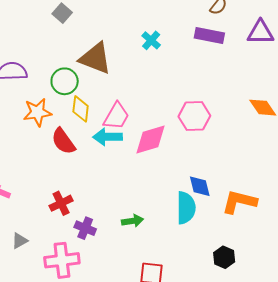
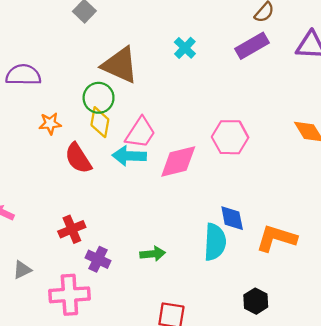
purple rectangle: (209, 36) -> (252, 46), turned -44
green circle: (65, 81) -> (99, 98), moved
orange star: (37, 112) -> (50, 123), size x0.7

